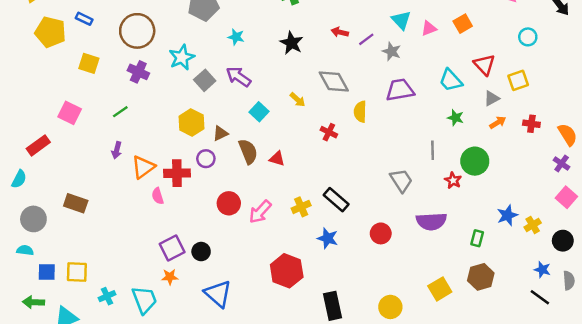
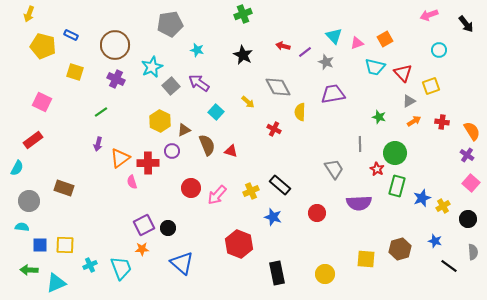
cyan trapezoid: (451, 80) -> (375, 67), moved, turned -35
pink square: (70, 113) -> (42, 102), moved
green rectangle: (477, 238) -> (397, 186), moved, size x1.5
blue star: (542, 270) -> (435, 241), moved
yellow square: (440, 289) -> (366, 259), turned 36

